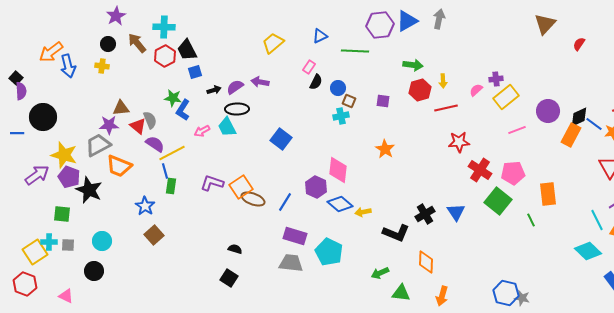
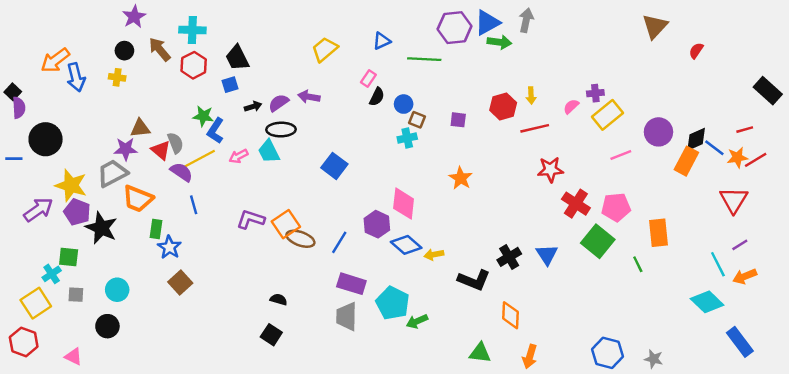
black trapezoid: (187, 50) -> (237, 58), moved
green arrow: (413, 65) -> (499, 42), moved
yellow line: (172, 153) -> (200, 159), moved
green rectangle: (171, 186) -> (156, 229), moved
cyan cross: (49, 242) -> (52, 274), moved, turned -35
gray trapezoid: (291, 263) -> (347, 316), turned -95
green arrow: (380, 273) -> (417, 321), moved
gray star: (522, 298) -> (654, 359), moved

